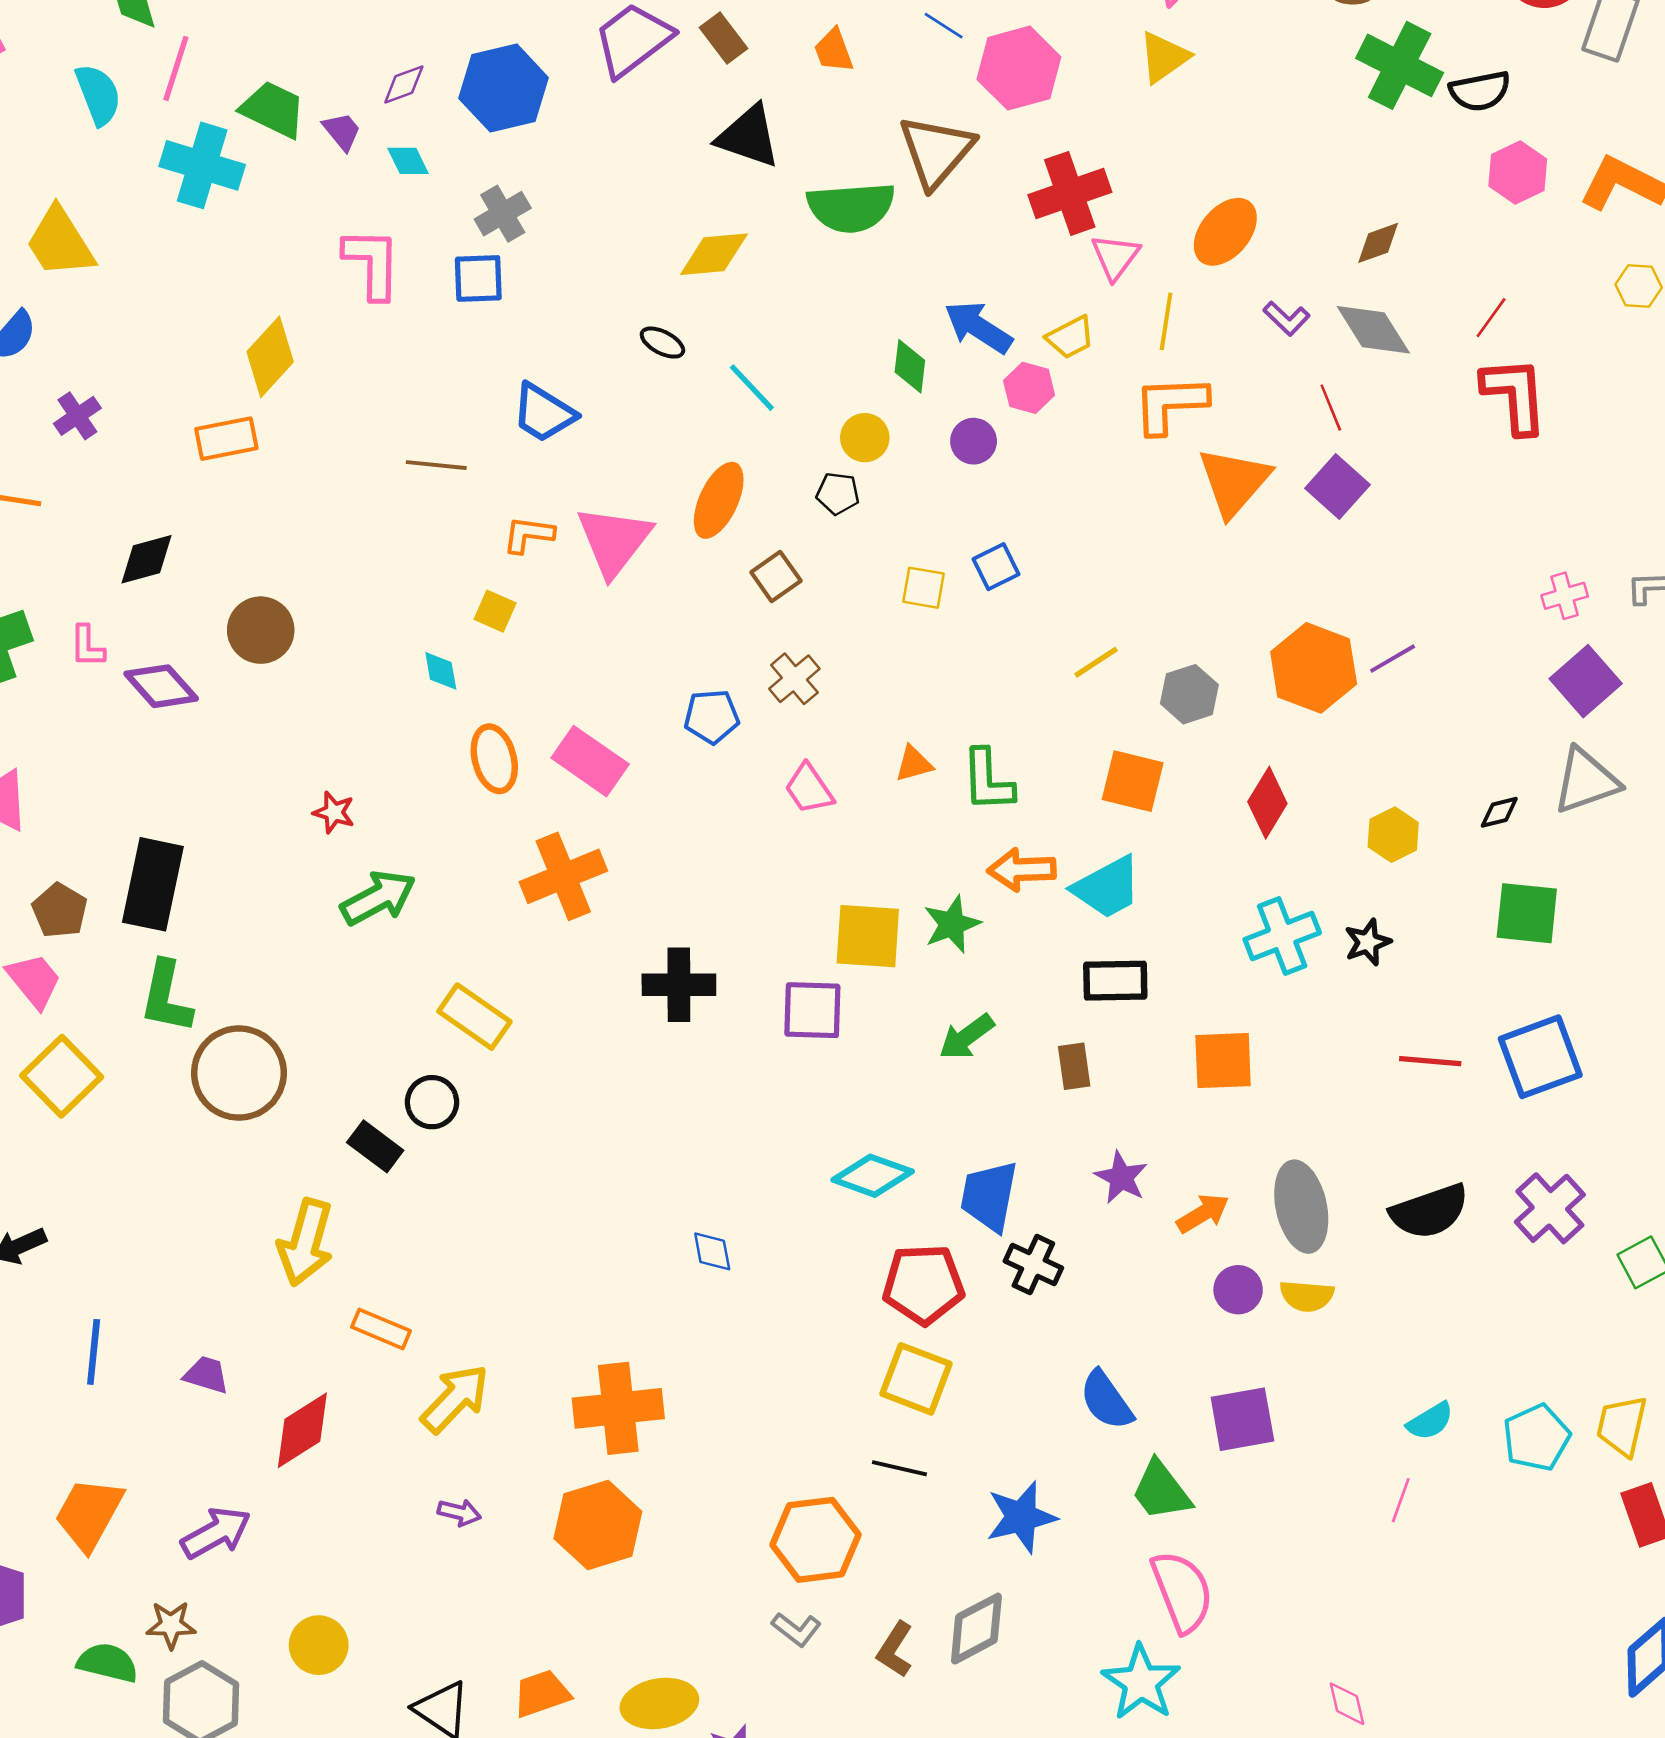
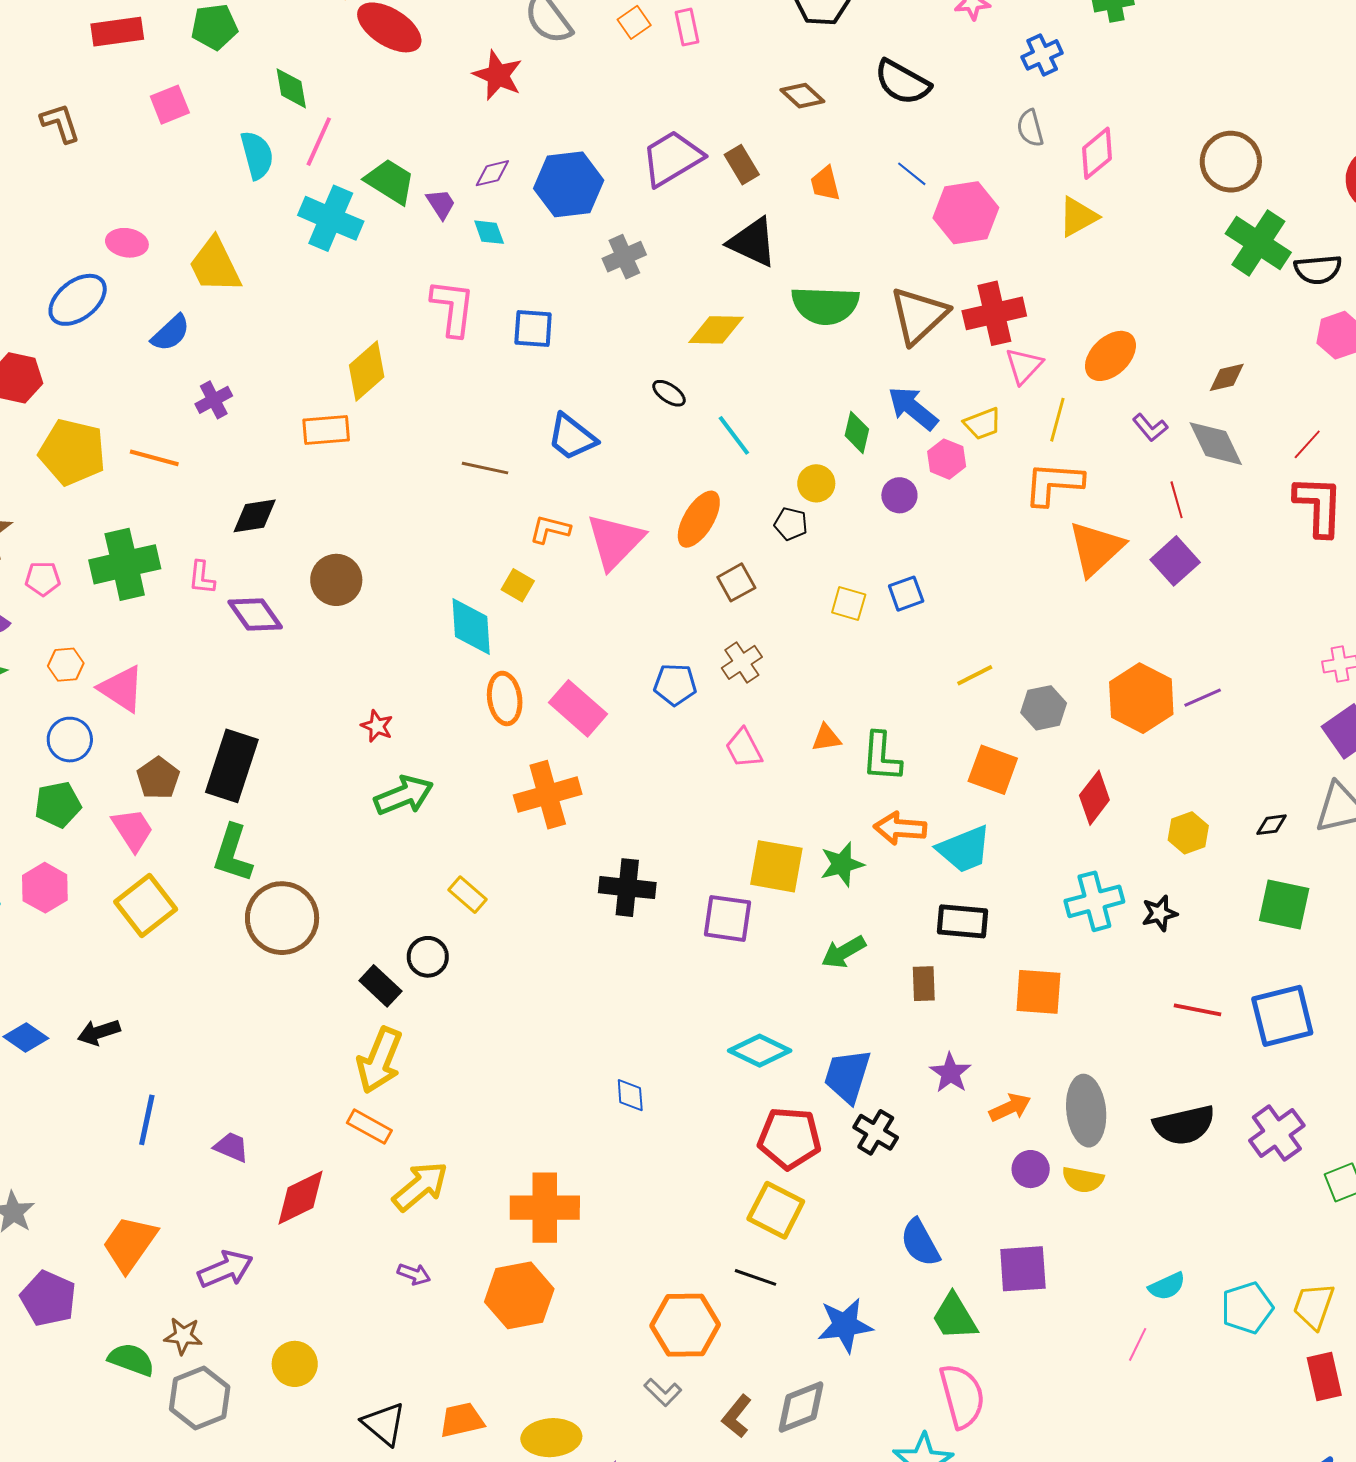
brown triangle: (936, 151) -> (919, 315), moved
gray cross: (503, 214) -> (624, 257), moved
cyan diamond: (441, 671) -> (471, 627), size x1.8
yellow rectangle: (474, 1017) -> (468, 895), size x0.7
yellow arrow: (306, 1242) -> (379, 1060), moved

